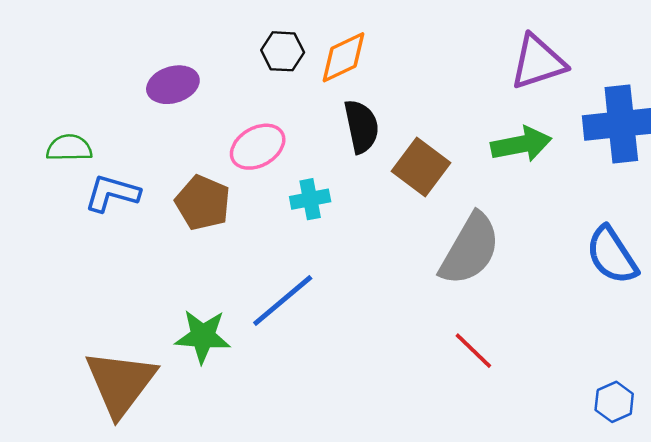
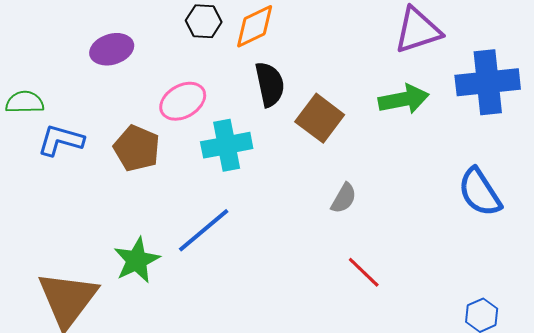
cyan cross: (310, 199) -> (227, 145), size x1.5
gray semicircle: (470, 249) -> (344, 198), moved, size x0.5
green star: (203, 336) -> (137, 260), turned -30

